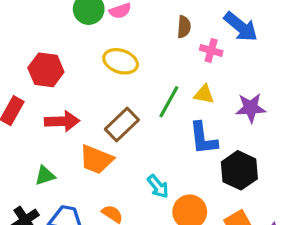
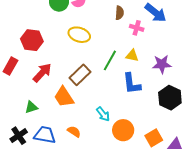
red arrow: (62, 121) -> (42, 73), turned -45
orange trapezoid: (96, 159) -> (64, 97), turned 35
black hexagon: (239, 170) -> (170, 98), moved

